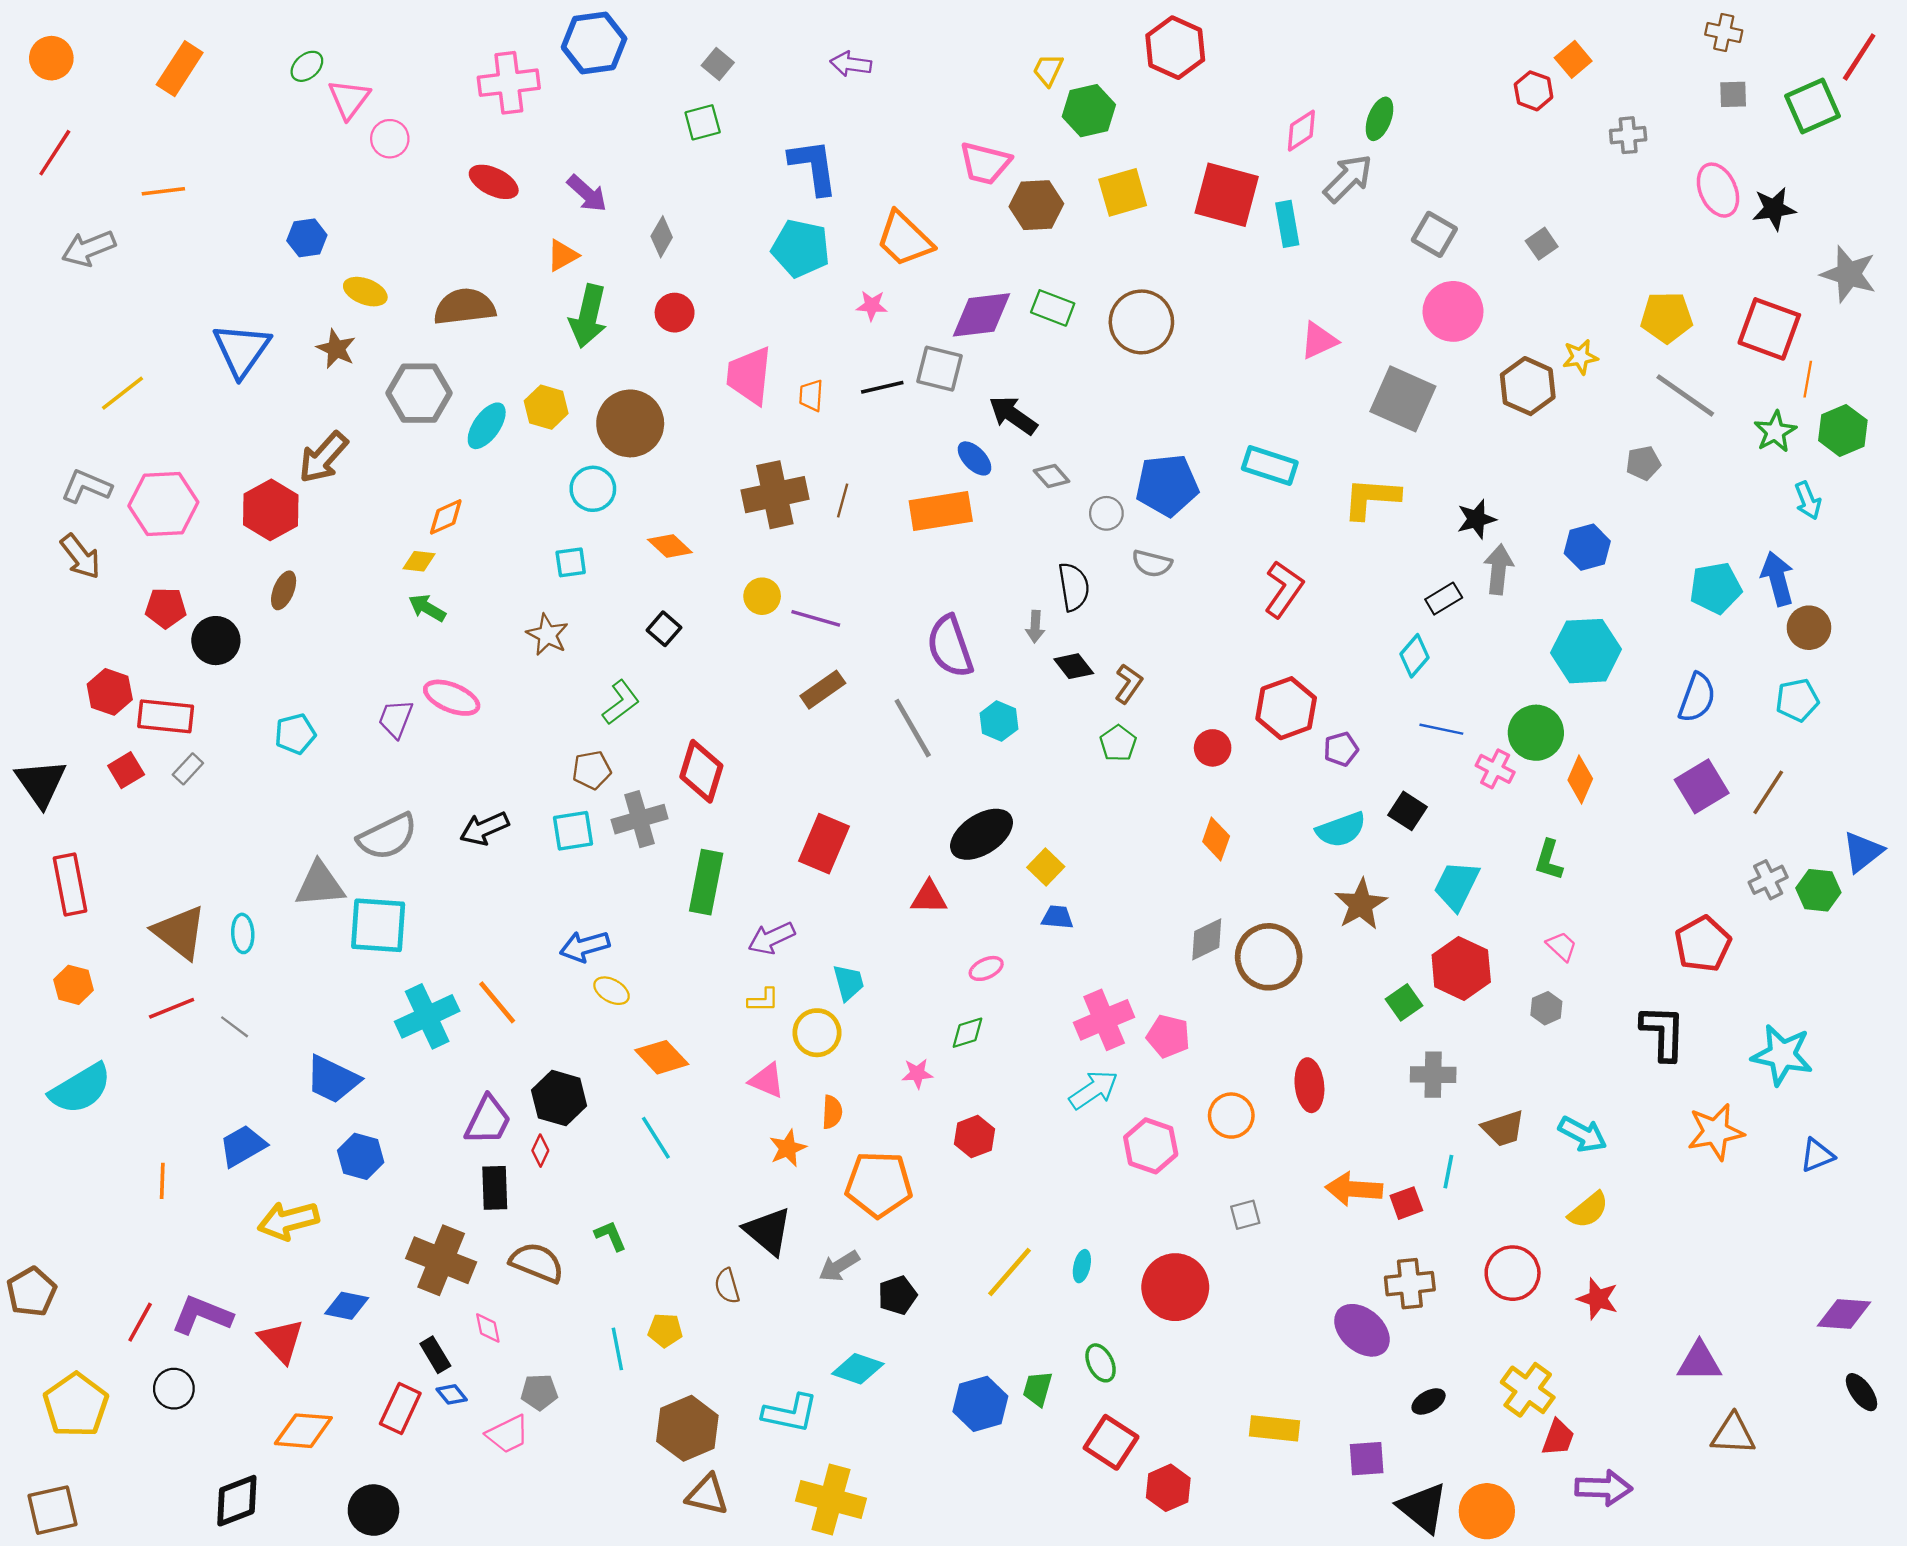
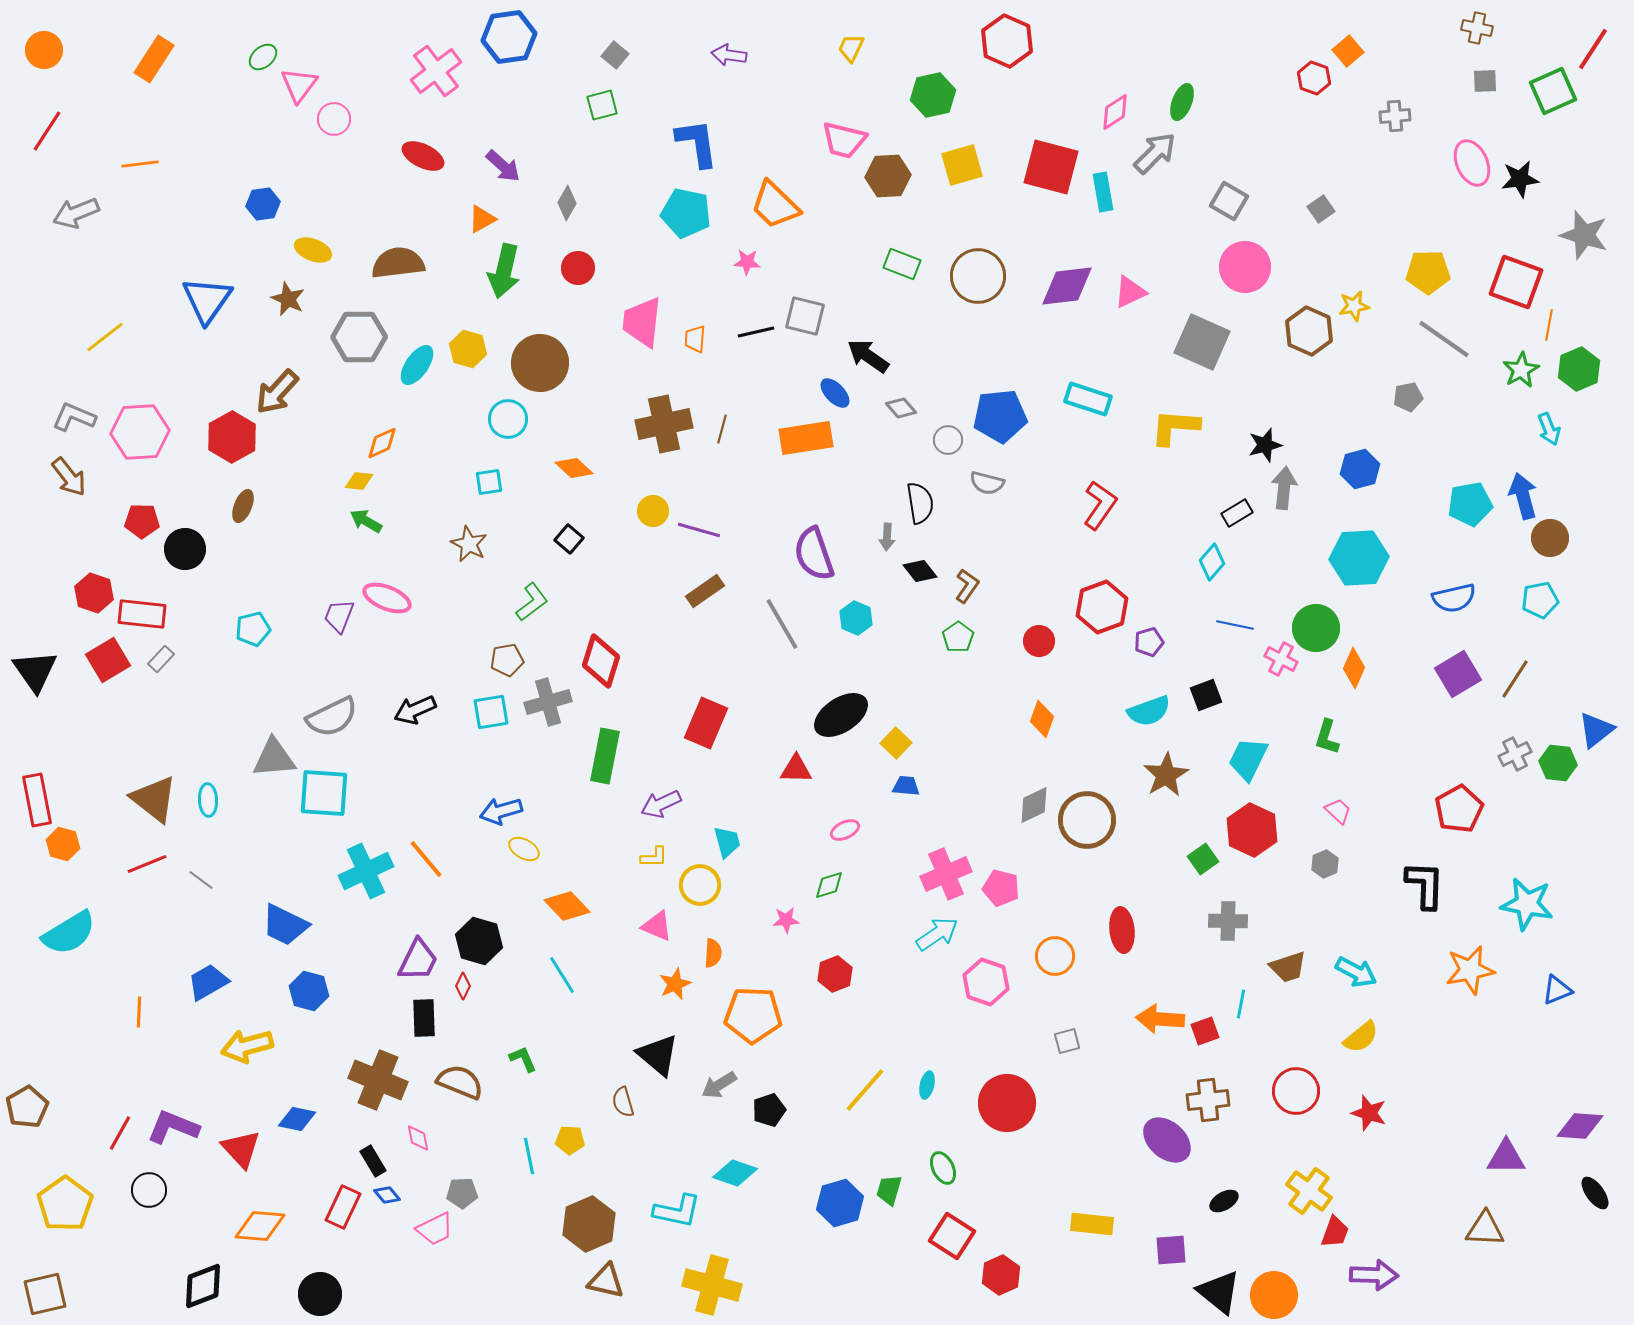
yellow trapezoid: (1048, 70) -> (851, 48), moved
pink cross: (509, 83) -> (436, 71), turned -30
purple diamond: (982, 315) -> (1067, 286), moved
blue semicircle: (1697, 698) -> (1454, 598), turned 57
red square: (126, 770) -> (108, 660), size x1.4
black square: (1408, 811) -> (1206, 695), turned 36
red rectangle: (70, 884) -> (37, 800), moved
purple triangle: (1699, 1362) -> (1506, 1157), moved

